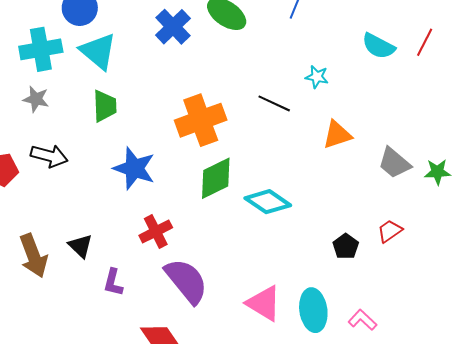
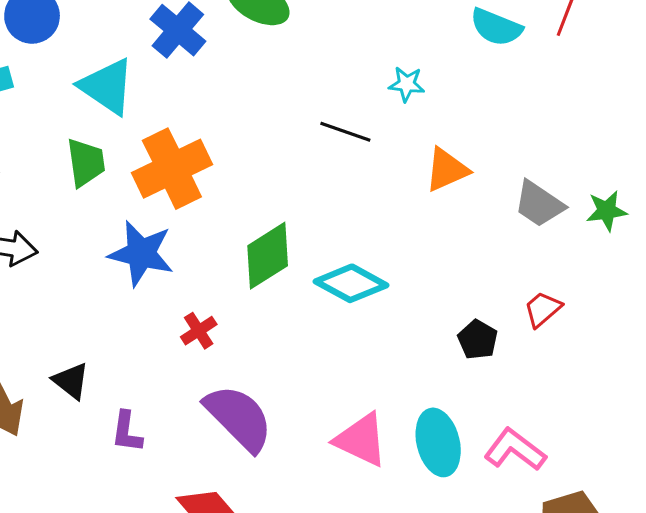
cyan triangle: (98, 51) -> (107, 86), moved
orange cross: (201, 120) -> (172, 169), moved
red cross: (156, 231) -> (199, 331), moved, size x0.7
pink L-shape: (362, 320) -> (515, 450), size x1.4

